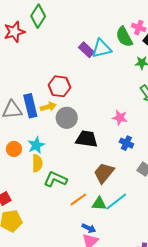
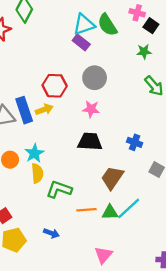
green semicircle: (124, 37) -> (107, 25), moved
cyan triangle: (102, 49) -> (84, 24), moved
gray circle: (67, 118) -> (95, 78), moved
pink star: (120, 118) -> (91, 109), moved
orange line: (78, 200) -> (86, 210), turned 36
blue arrow: (89, 228) -> (51, 233), moved

